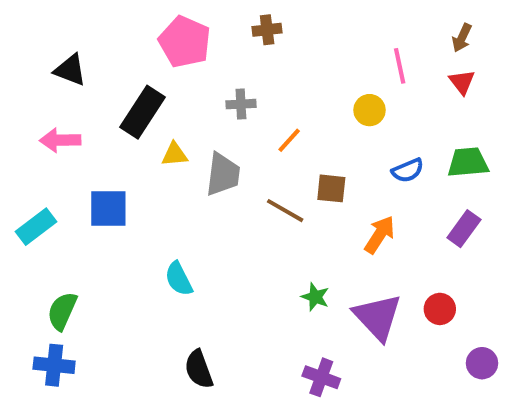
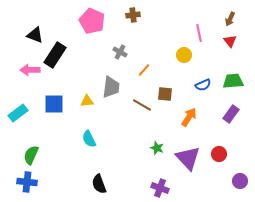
gray cross: (241, 104) -> (120, 52), turned 32
black rectangle: (142, 112) -> (55, 55), moved
yellow triangle: (175, 154) -> (87, 101), moved

